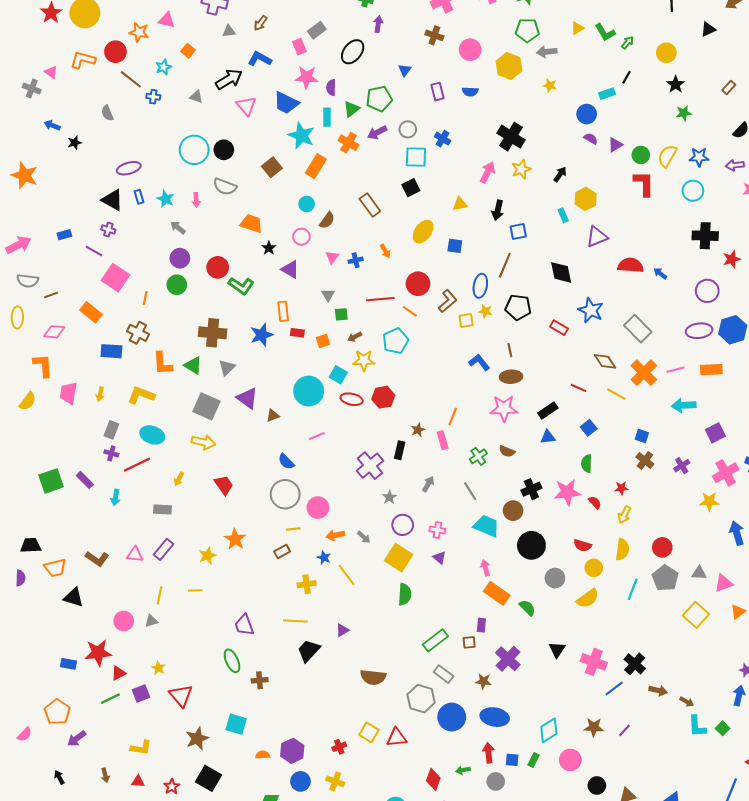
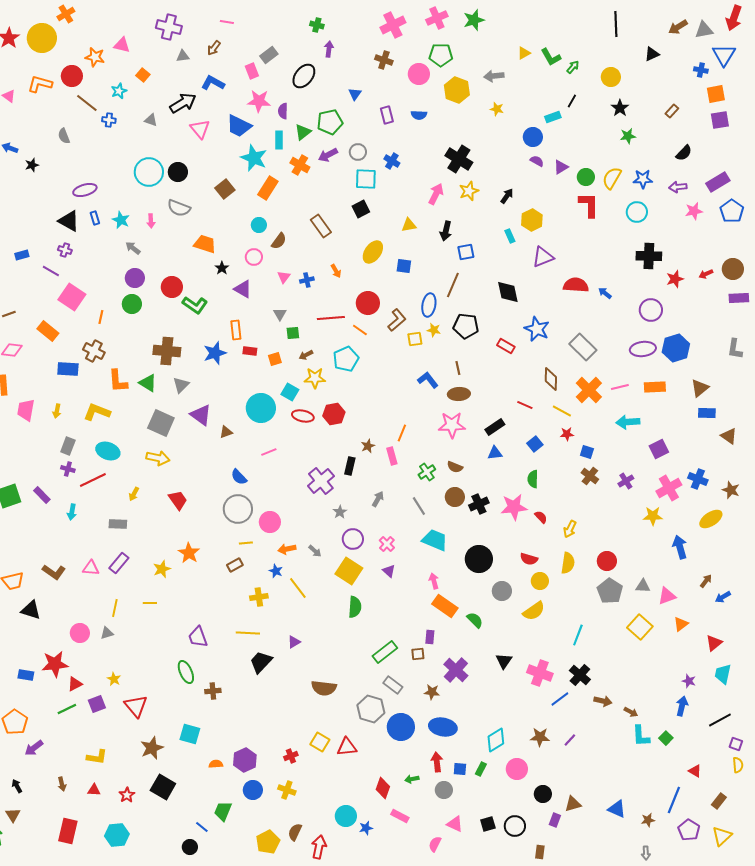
green pentagon: (527, 30) -> (441, 55), moved
brown diamond: (605, 361) -> (551, 379), turned 35
red star: (621, 488) -> (567, 434), moved
brown circle: (513, 511) -> (455, 497), moved
pink cross: (437, 530) -> (387, 544), turned 35
cyan line: (633, 589) -> (578, 635), moved

